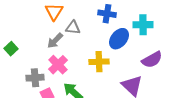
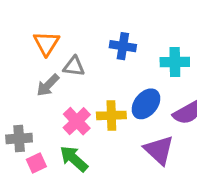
blue ellipse: (119, 39) -> (146, 104), moved
pink cross: (58, 65) -> (77, 121), moved

